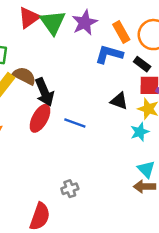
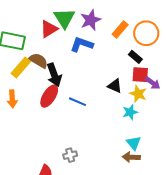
red triangle: (29, 18) -> (49, 29), moved
orange rectangle: (121, 32) -> (120, 30), turned 66
blue L-shape: (109, 54) -> (82, 44), moved

